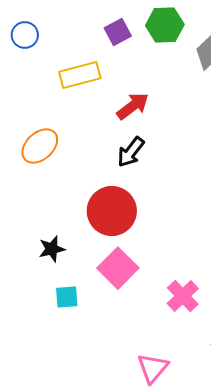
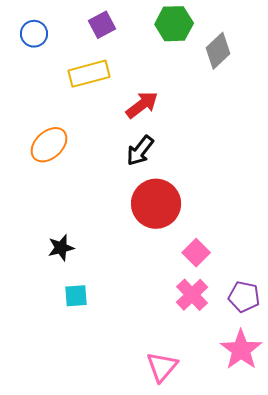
purple square: (118, 32) -> (102, 25), moved
red circle: (112, 211) -> (156, 204), moved
pink square: (118, 268) -> (196, 253), moved, size x0.7

